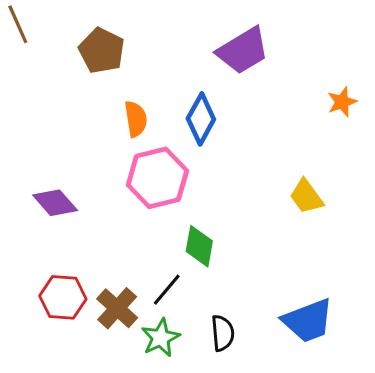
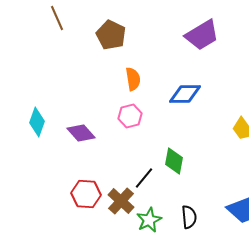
blue diamond: (201, 119) -> (185, 94), moved, turned 60
pink hexagon: (157, 178) -> (130, 116), moved, size x0.6
black line: (167, 290) -> (144, 178), moved

